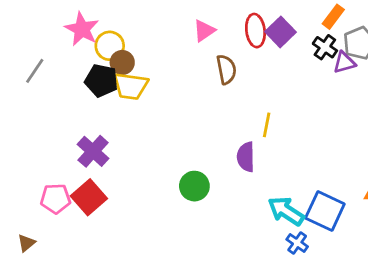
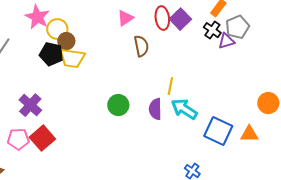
purple cross: (93, 151) -> (30, 105), moved
green circle: (194, 186) -> (118, 105), moved
cyan arrow: (286, 211) -> (184, 109), moved
blue square: (325, 211) -> (218, 131), moved

